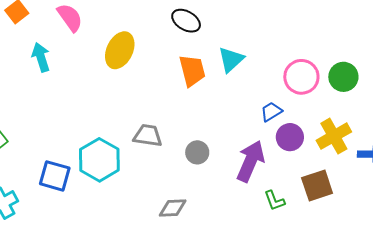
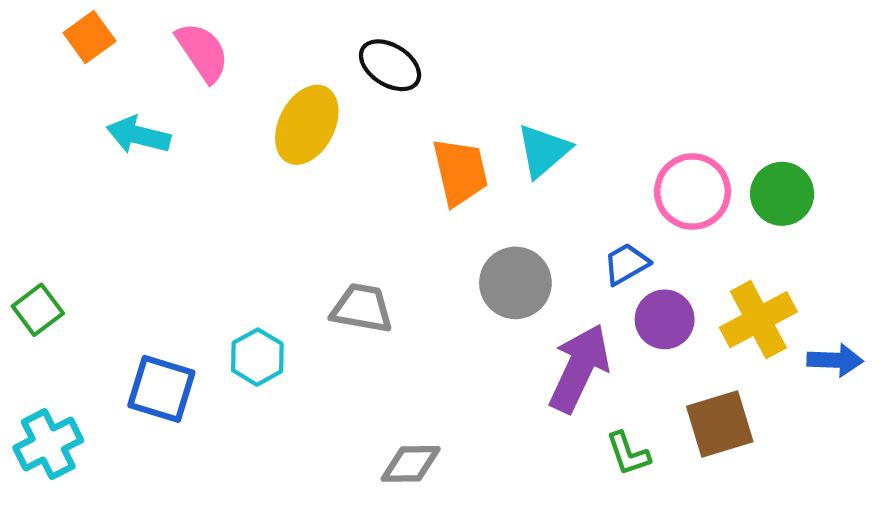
black ellipse: (186, 21) -> (390, 65), moved
cyan arrow: (41, 57) -> (138, 135), turned -60
gray circle: (197, 152) -> (515, 283), moved, size x1.4
cyan hexagon: (99, 160) -> (257, 357), size x0.6

